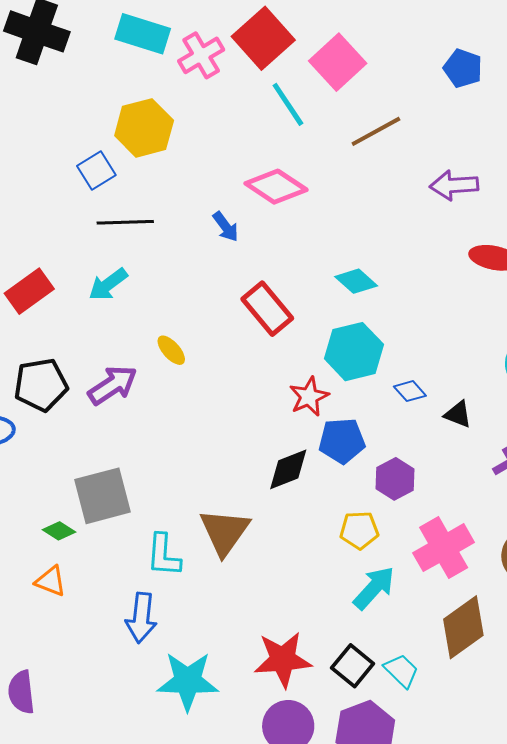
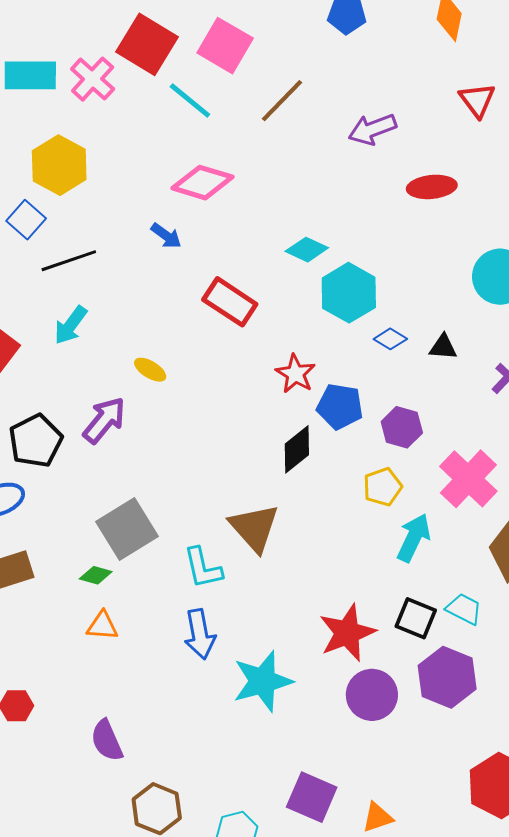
cyan hexagon: (354, 352) -> (349, 293), moved
blue pentagon: (342, 441) -> (340, 406), turned 30

